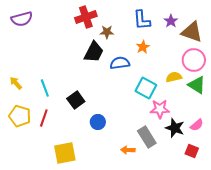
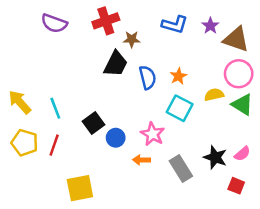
purple semicircle: (22, 19) -> (54, 23), moved, turned 35
blue L-shape: (142, 20) -> (175, 25), turned -70
orange star: (143, 47) -> (178, 76), moved
blue semicircle: (120, 63) -> (148, 77), turned 84
yellow arrow: (16, 83) -> (20, 102), size x1.5
pink star: (160, 109) -> (153, 134), moved, turned 30
blue circle: (98, 122) -> (116, 138), moved
orange arrow: (128, 150) -> (141, 160), moved

